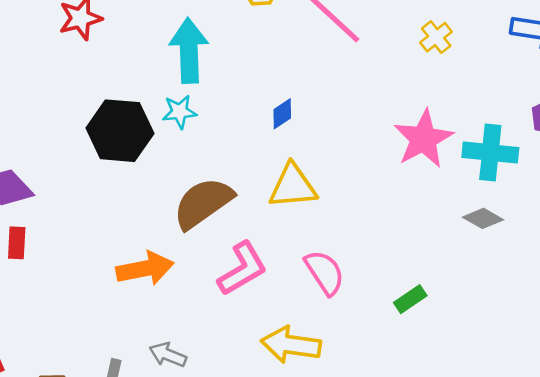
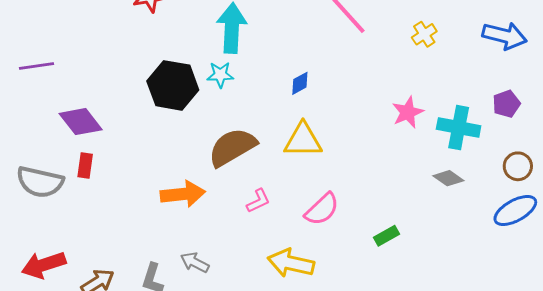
pink star: (423, 139) -> (408, 112), size x0.7
pink L-shape: (242, 269) -> (258, 201), size x0.6
pink semicircle: (325, 272) -> (322, 209), turned 75

